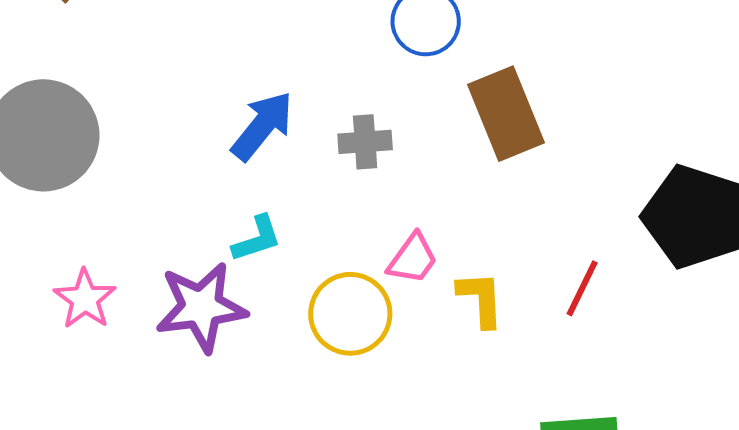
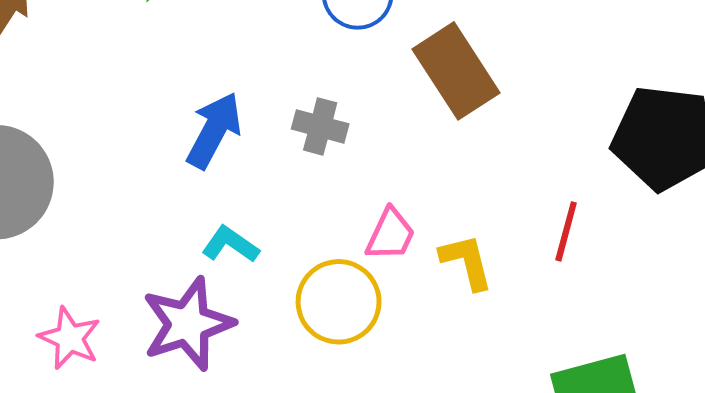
gray cross: (365, 142) -> (320, 126), turned 30
cyan L-shape: (257, 239) -> (230, 244), turned -116

